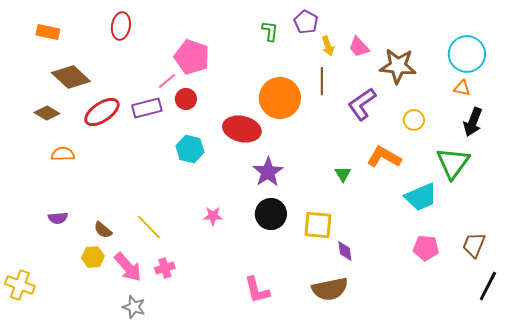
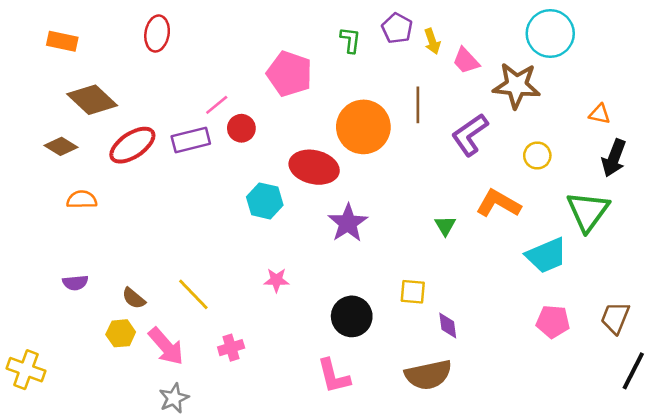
yellow arrow: (328, 46) -> (432, 41), moved
cyan circle: (467, 54) -> (550, 33), moved
pink pentagon: (192, 57) -> (289, 74), moved
cyan hexagon: (190, 149) -> (265, 201), moved
black circle: (271, 214) -> (352, 316), moved
yellow square: (318, 225) -> (413, 292), size x0.7
pink cross: (165, 268) -> (231, 348), moved
gray star: (134, 307) -> (174, 398), turned 30

